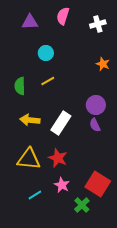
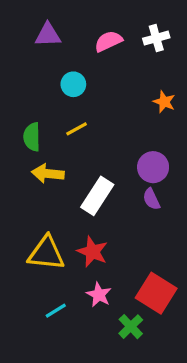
pink semicircle: (63, 16) -> (108, 41), moved, turned 48
yellow arrow: (30, 120) -> (48, 174), moved

